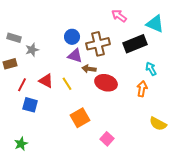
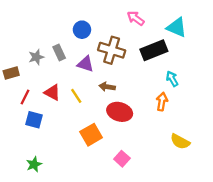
blue circle: (72, 37) -> (82, 30), moved
gray rectangle: (14, 38) -> (59, 53), moved, turned 48
brown cross: (98, 44) -> (112, 50), turned 30
brown arrow: (89, 69) -> (107, 87), moved
red ellipse: (106, 83) -> (120, 112), moved
green star: (21, 144) -> (34, 164), moved

